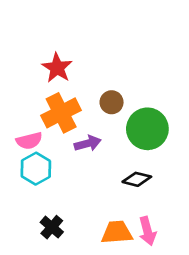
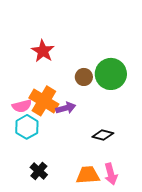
orange cross: (61, 113) -> (44, 101), moved, turned -32
green circle: (147, 129) -> (111, 74), moved

